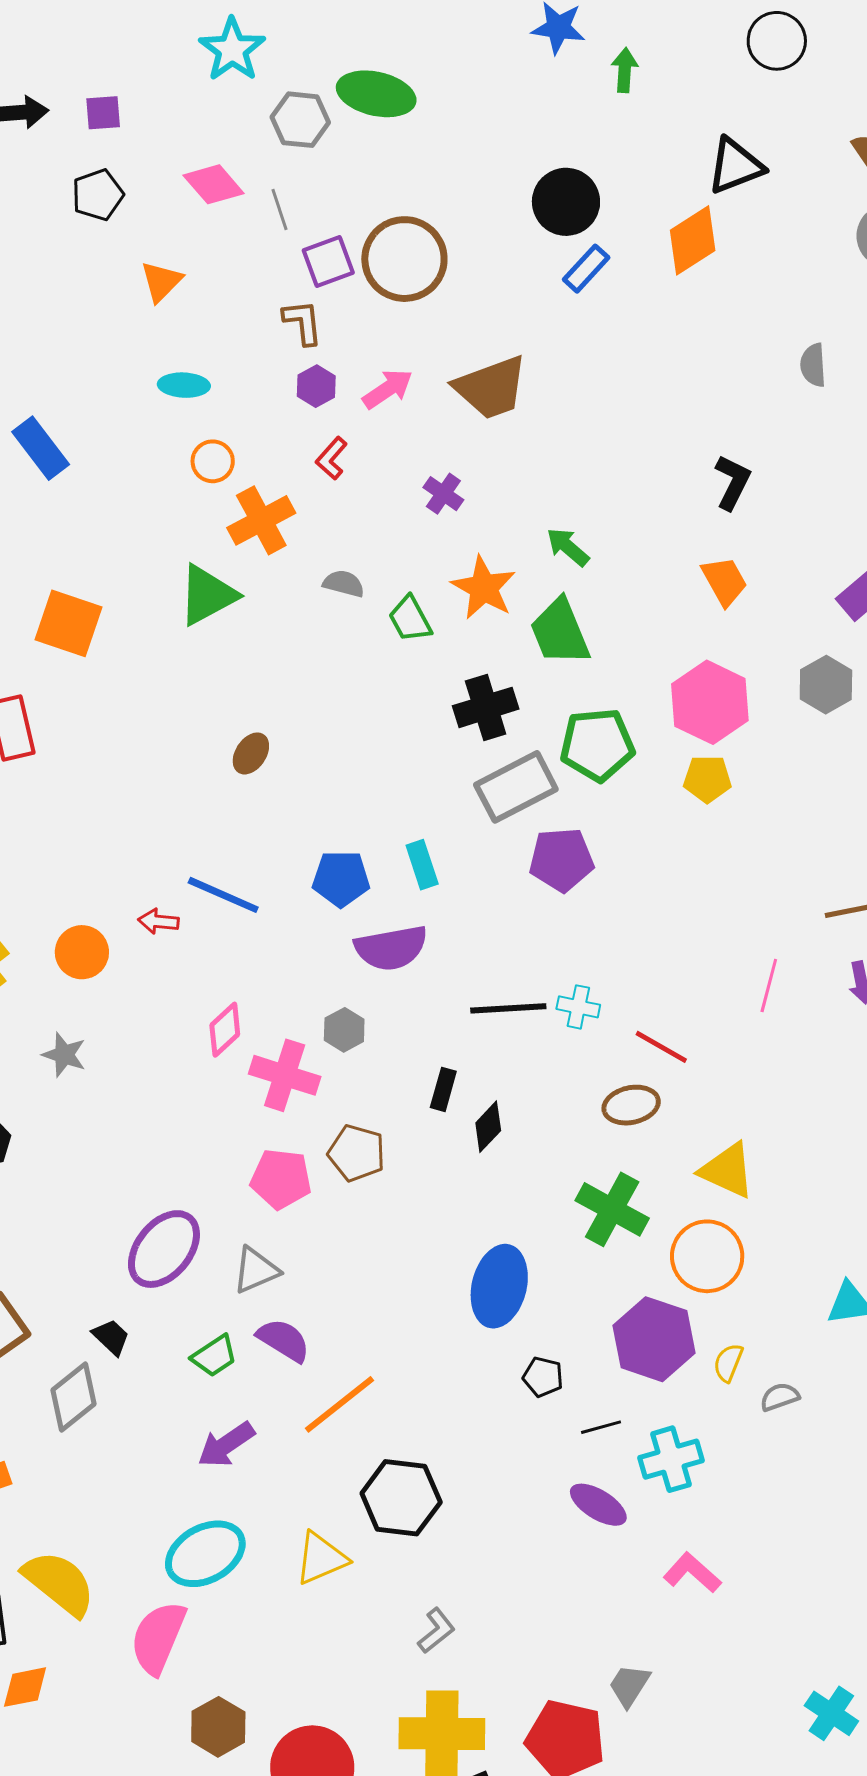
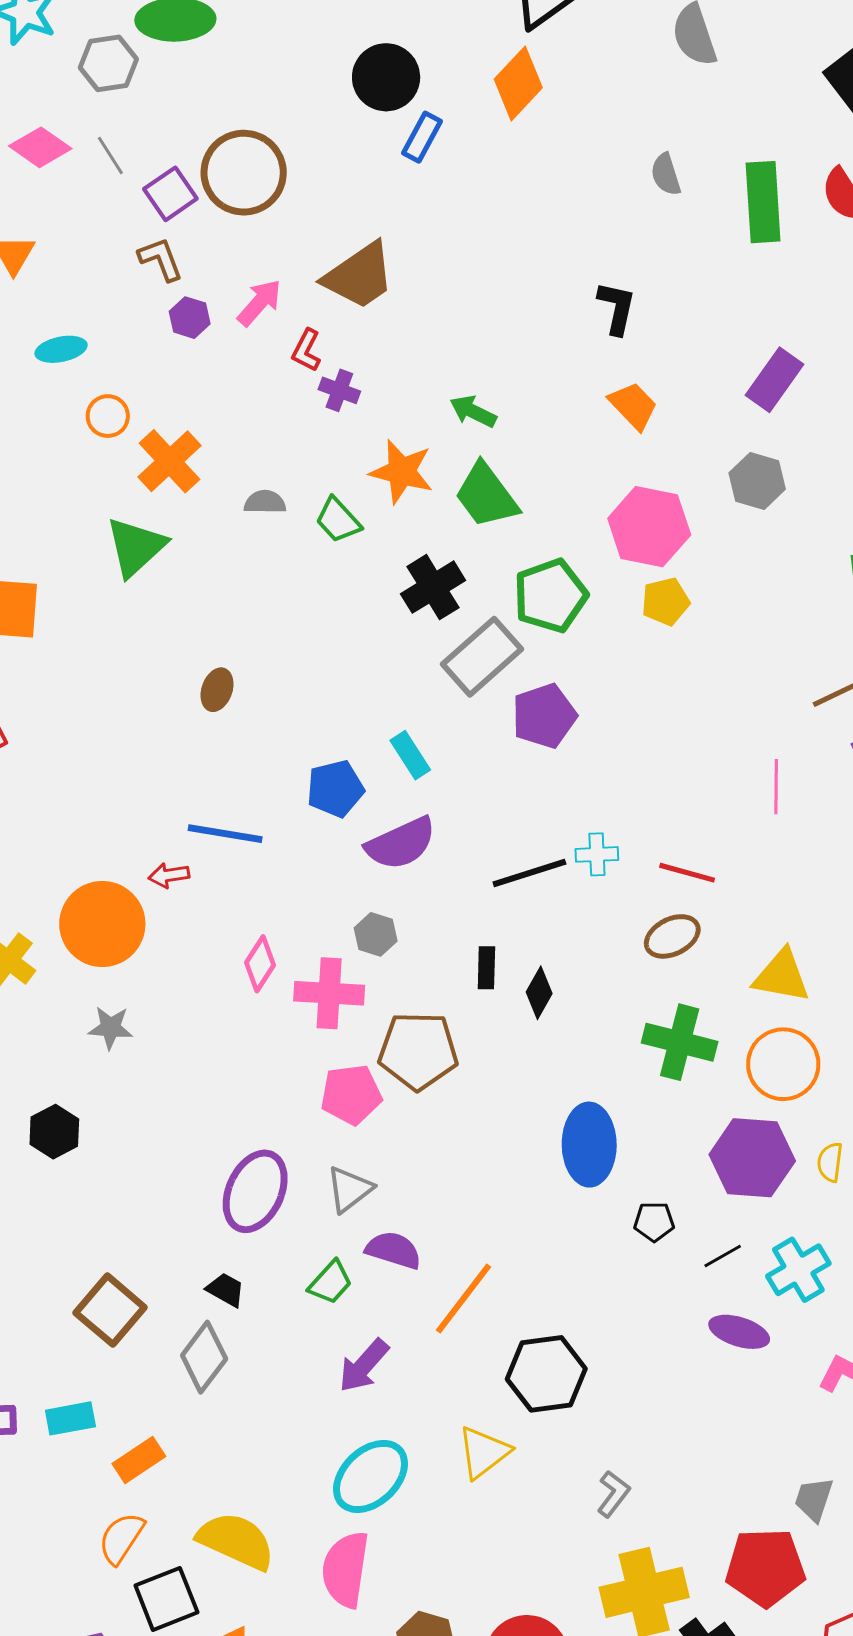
red L-shape: (331, 458) -> (306, 350), moved
orange circle: (82, 952) -> (102, 924), size x1.6
brown pentagon: (357, 1153) -> (418, 1051), size x1.4

